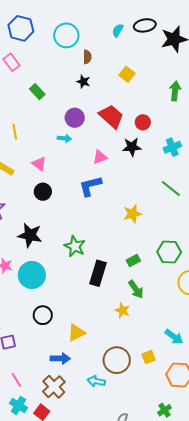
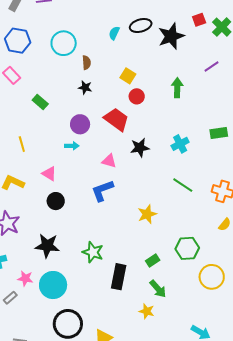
red circle: (143, 122) -> (137, 96), moved
pink triangle: (100, 157) -> (109, 161), turned 42
black circle: (43, 315) -> (68, 324), size x1.5

